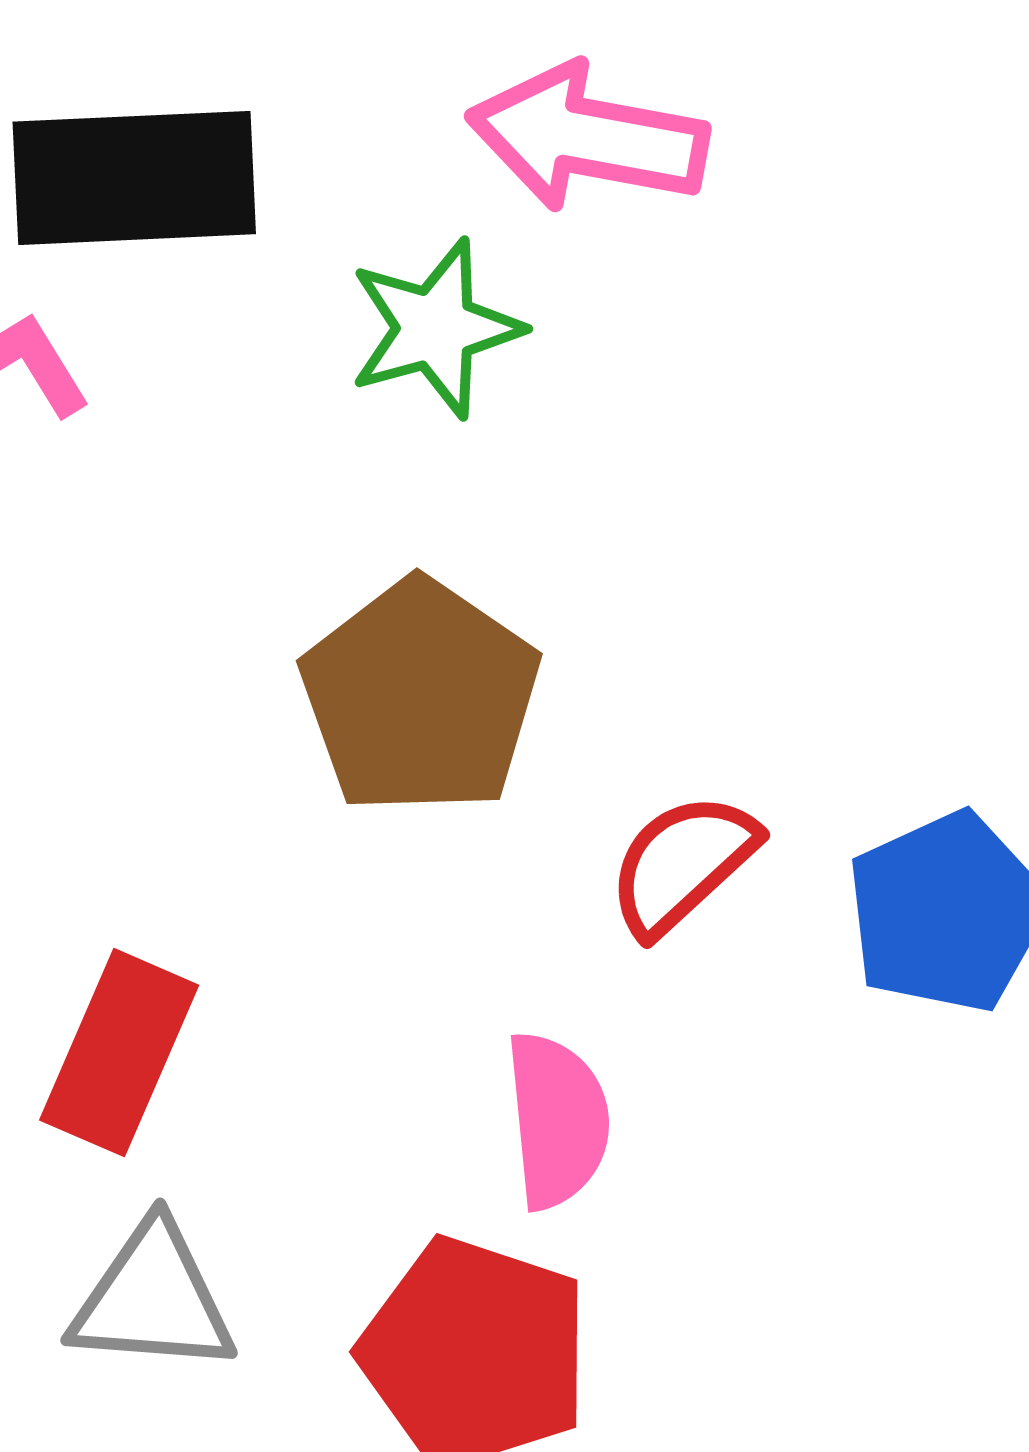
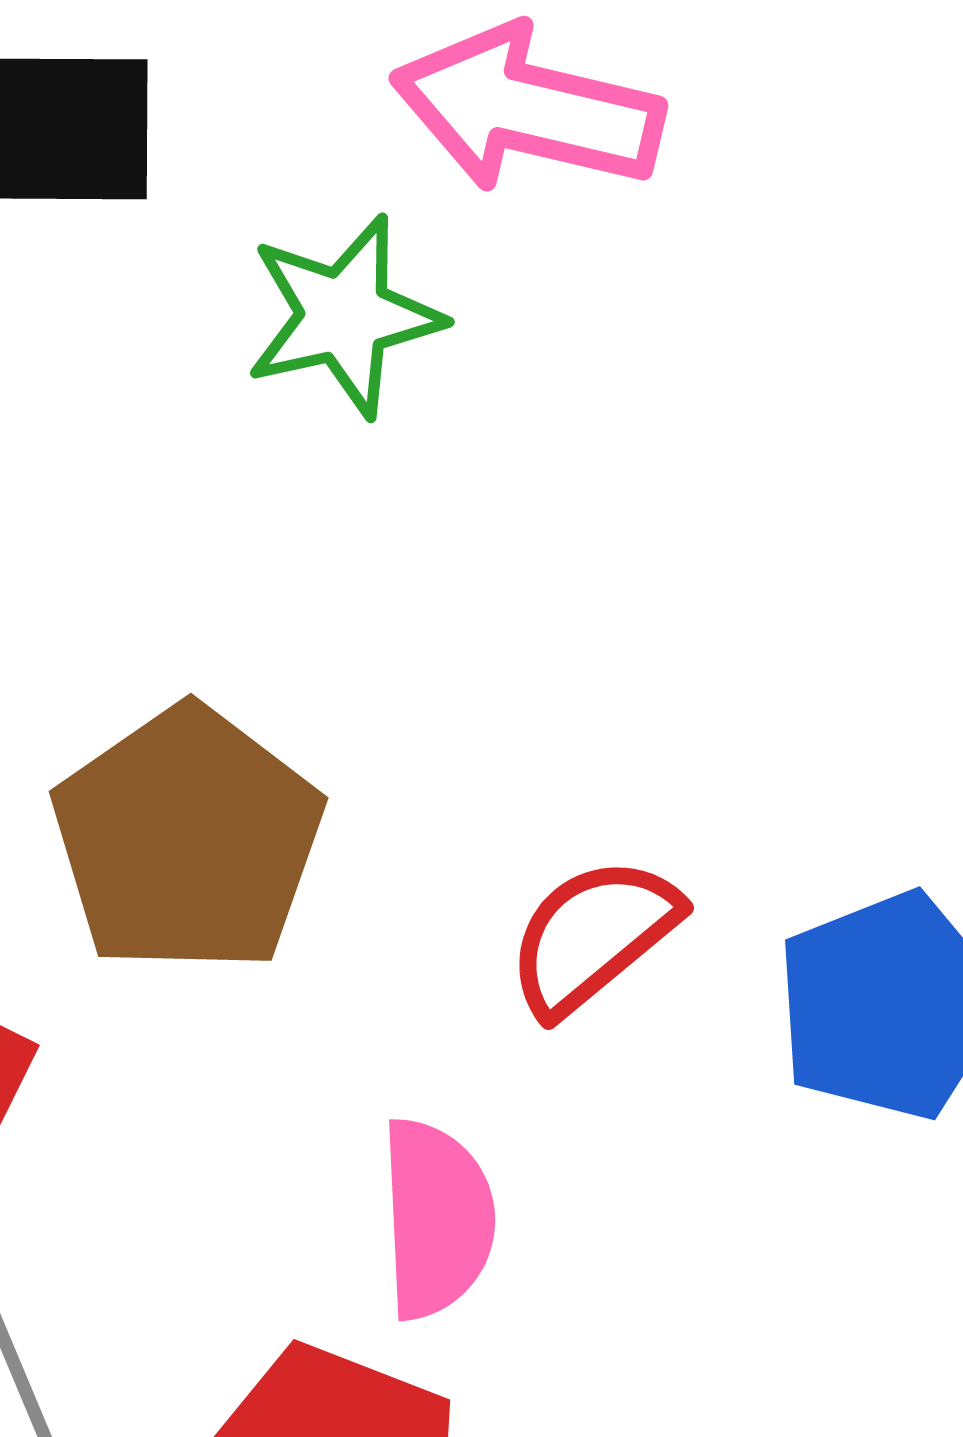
brown pentagon: (420, 697) -> (188, 840), moved

